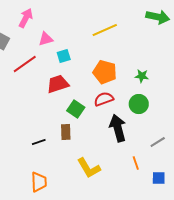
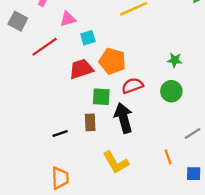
orange pentagon: (105, 72) -> (112, 61), moved
green square: (76, 109) -> (101, 97), turned -30
black arrow: (118, 128) -> (124, 118), moved

